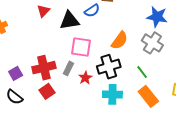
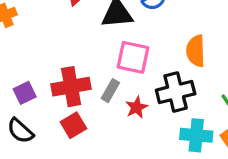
orange semicircle: (119, 40) -> (196, 51), turned 138
cyan cross: (112, 94) -> (196, 135), moved

